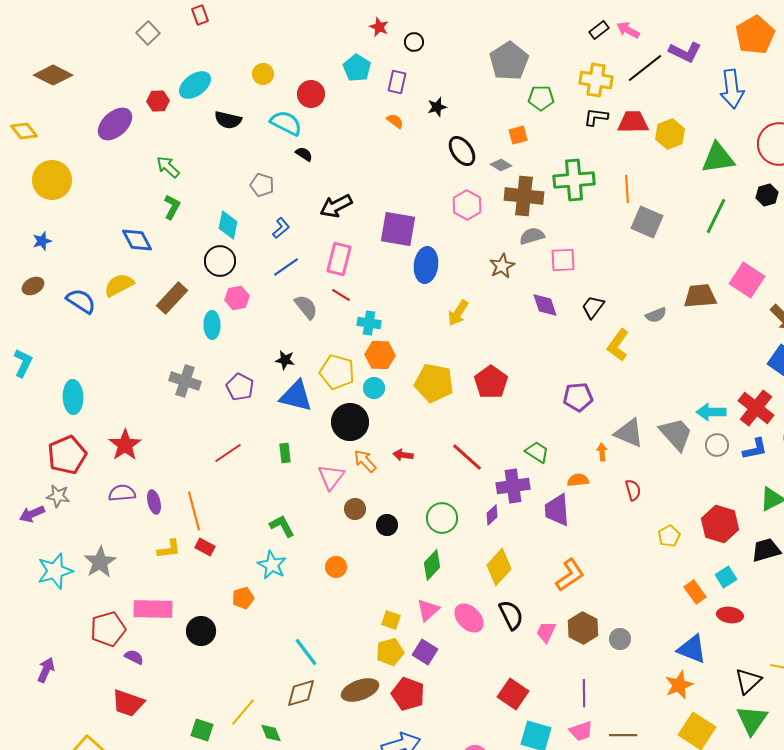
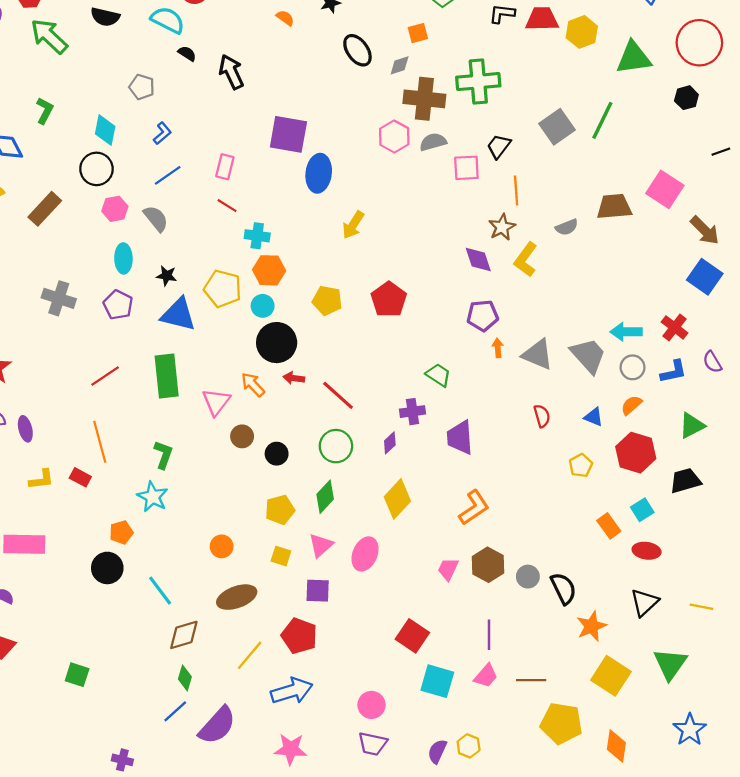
gray diamond: (501, 165) -> (400, 65), turned -50
green arrow: (168, 167) -> (49, 36), moved, size x1.5
orange line: (627, 189) -> (516, 190), moved
pink hexagon: (467, 205) -> (394, 137), moved
black arrow: (336, 206) -> (231, 72), moved, turned 92
green line: (716, 216) -> (602, 120), moved
gray square: (647, 222) -> (557, 127), turned 32
pink rectangle: (339, 259) -> (225, 167), size x0.7
brown star: (502, 266) -> (502, 227), moved
purple diamond: (545, 305) -> (478, 260), moved
gray semicircle: (306, 307) -> (156, 219), moved
black trapezoid: (593, 307) -> (499, 146), moved
cyan ellipse: (212, 325) -> (123, 258), moved
yellow pentagon: (434, 383) -> (327, 300), size x0.7
red cross: (756, 408) -> (675, 327), size x0.7
black circle: (350, 422) -> (277, 343), moved
orange arrow: (602, 452) -> (498, 348), moved
green rectangle: (285, 453) -> (167, 376), size x2.0
red line: (467, 457) -> (338, 395), moved
orange semicircle: (578, 480) -> (631, 405), moved, turned -35
purple cross: (513, 486) -> (412, 412), size x0.7
orange line: (194, 511) -> (100, 442), moved
green L-shape: (282, 526) -> (163, 455), turned 48
orange circle: (336, 567) -> (222, 546), moved
black semicircle: (511, 615) -> (563, 588), moved
pink ellipse: (469, 618) -> (365, 554), turned 68
black circle: (201, 631) -> (107, 568), moved
blue triangle: (692, 649) -> (594, 417), moved, size x0.6
cyan line: (306, 652) -> (160, 591), moved
yellow pentagon: (390, 652) -> (280, 510), moved
purple square: (425, 652) -> (318, 591), turned -30
black triangle: (748, 681) -> (644, 602), moved
brown ellipse: (360, 690) -> (237, 597), moved
yellow line: (243, 712) -> (250, 655), moved
pink trapezoid: (581, 731) -> (486, 676), turned -30
green diamond: (271, 733) -> (185, 678), moved, turned 40

